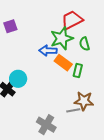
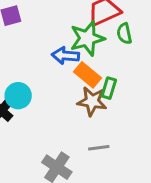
green semicircle: (84, 44) -> (124, 34), moved
brown star: (84, 101) -> (92, 101), moved

